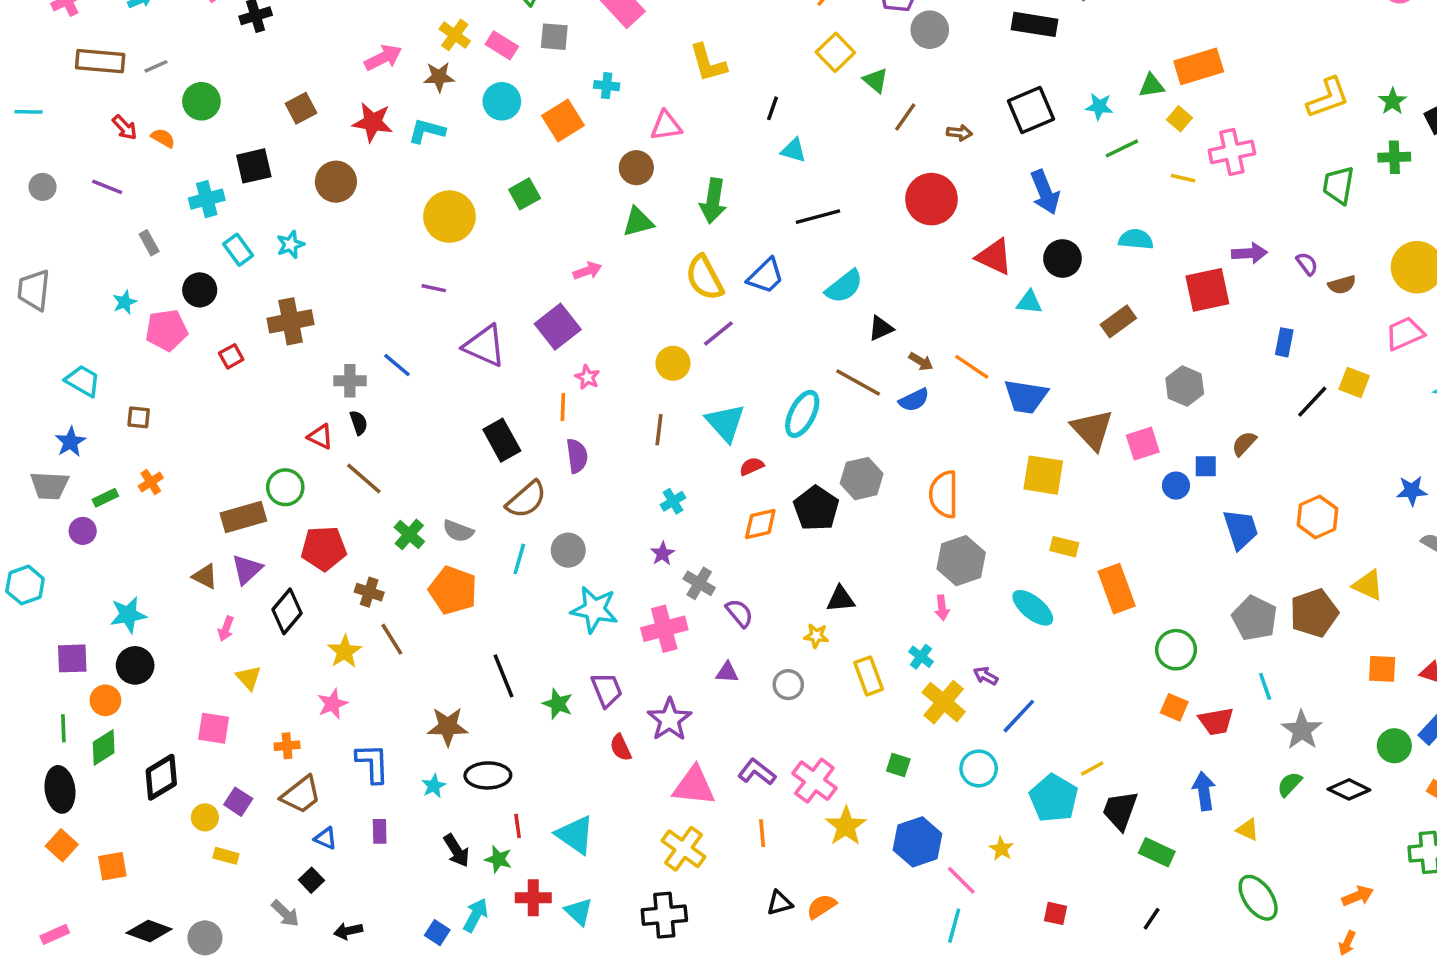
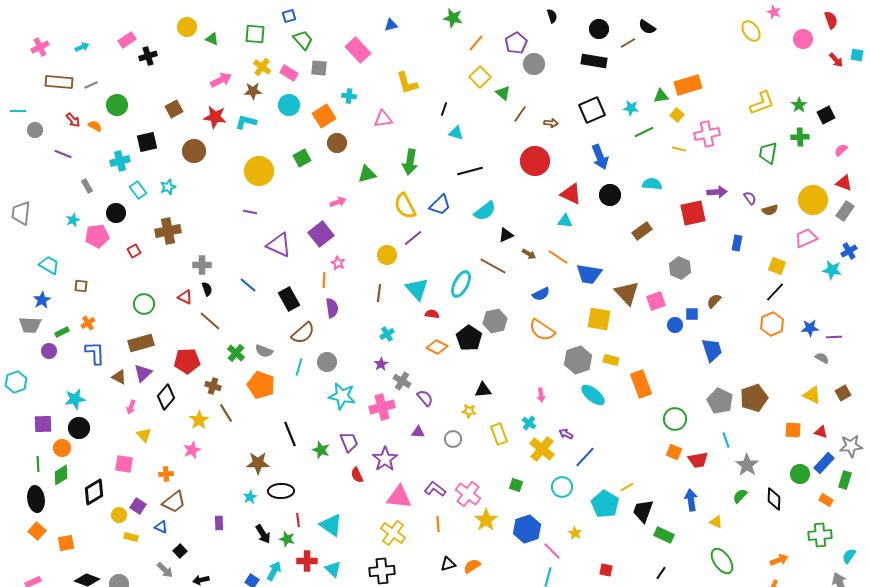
brown circle: (636, 168) -> (337, 143), moved
gray circle: (43, 187) -> (35, 130), moved
cyan triangle: (1029, 302) -> (565, 221), moved
blue line: (397, 365) -> (248, 285), moved
blue semicircle: (914, 400) -> (541, 294), moved
black line: (1312, 402) -> (775, 292), moved
red semicircle: (752, 466) -> (432, 314), turned 32
green circle: (285, 487) -> (144, 304), moved
orange semicircle: (944, 494) -> (542, 330), turned -56
orange hexagon: (1317, 517) -> (772, 324), moved
orange diamond: (760, 524) -> (437, 347), turned 40
gray hexagon: (961, 561) -> (578, 360), moved
yellow triangle: (1368, 585) -> (812, 395), moved
blue L-shape: (373, 763) -> (95, 353), moved
black diamond: (1349, 789) -> (774, 499), turned 65
blue triangle: (325, 838) -> (161, 527), moved

